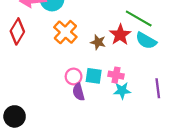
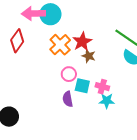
red star: (120, 35) -> (82, 42), moved
pink circle: (74, 77) -> (69, 74), moved

